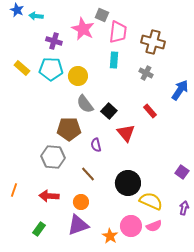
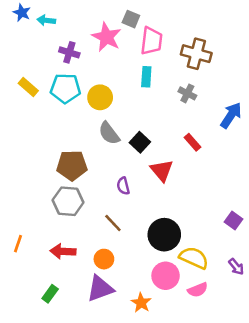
brown pentagon: (69, 129) -> (72, 165), moved
purple arrow: (184, 208) -> (236, 267), turned 128
pink circle: (131, 226) -> (166, 276), moved

